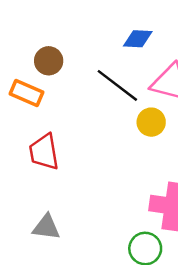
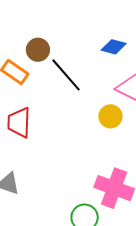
black line: (117, 85) -> (66, 75), moved

